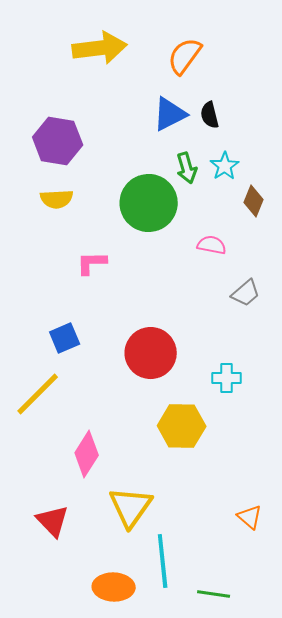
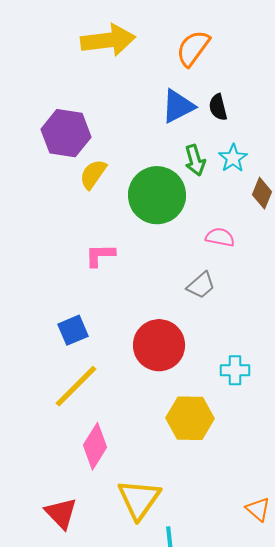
yellow semicircle: (57, 199) -> (93, 174), moved, turned 128
gray trapezoid: (246, 293) -> (201, 285), moved
yellow line: (38, 394) -> (76, 386), moved

